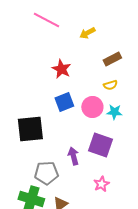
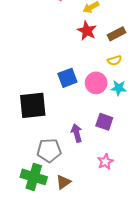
red star: (61, 69) -> (87, 31), moved
purple square: (100, 145) -> (104, 122), size x0.7

